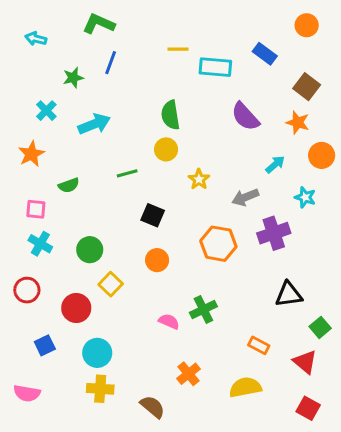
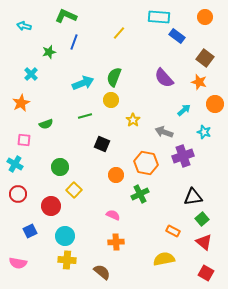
yellow line: (178, 49) -> (119, 33), turned -48
cyan rectangle: (215, 67) -> (159, 17), moved
green semicircle: (170, 115) -> (114, 77), turned 30
cyan arrow: (94, 124) -> (83, 83), moved
gray arrow: (245, 197) -> (164, 132), turned 42
cyan cross: (40, 244) -> (15, 164), moved
orange circle: (157, 260) -> (116, 175), moved
green cross: (203, 309) -> (140, 194), moved
green square: (320, 327) -> (202, 219), moved
orange cross: (188, 374) -> (116, 242), moved, turned 35

